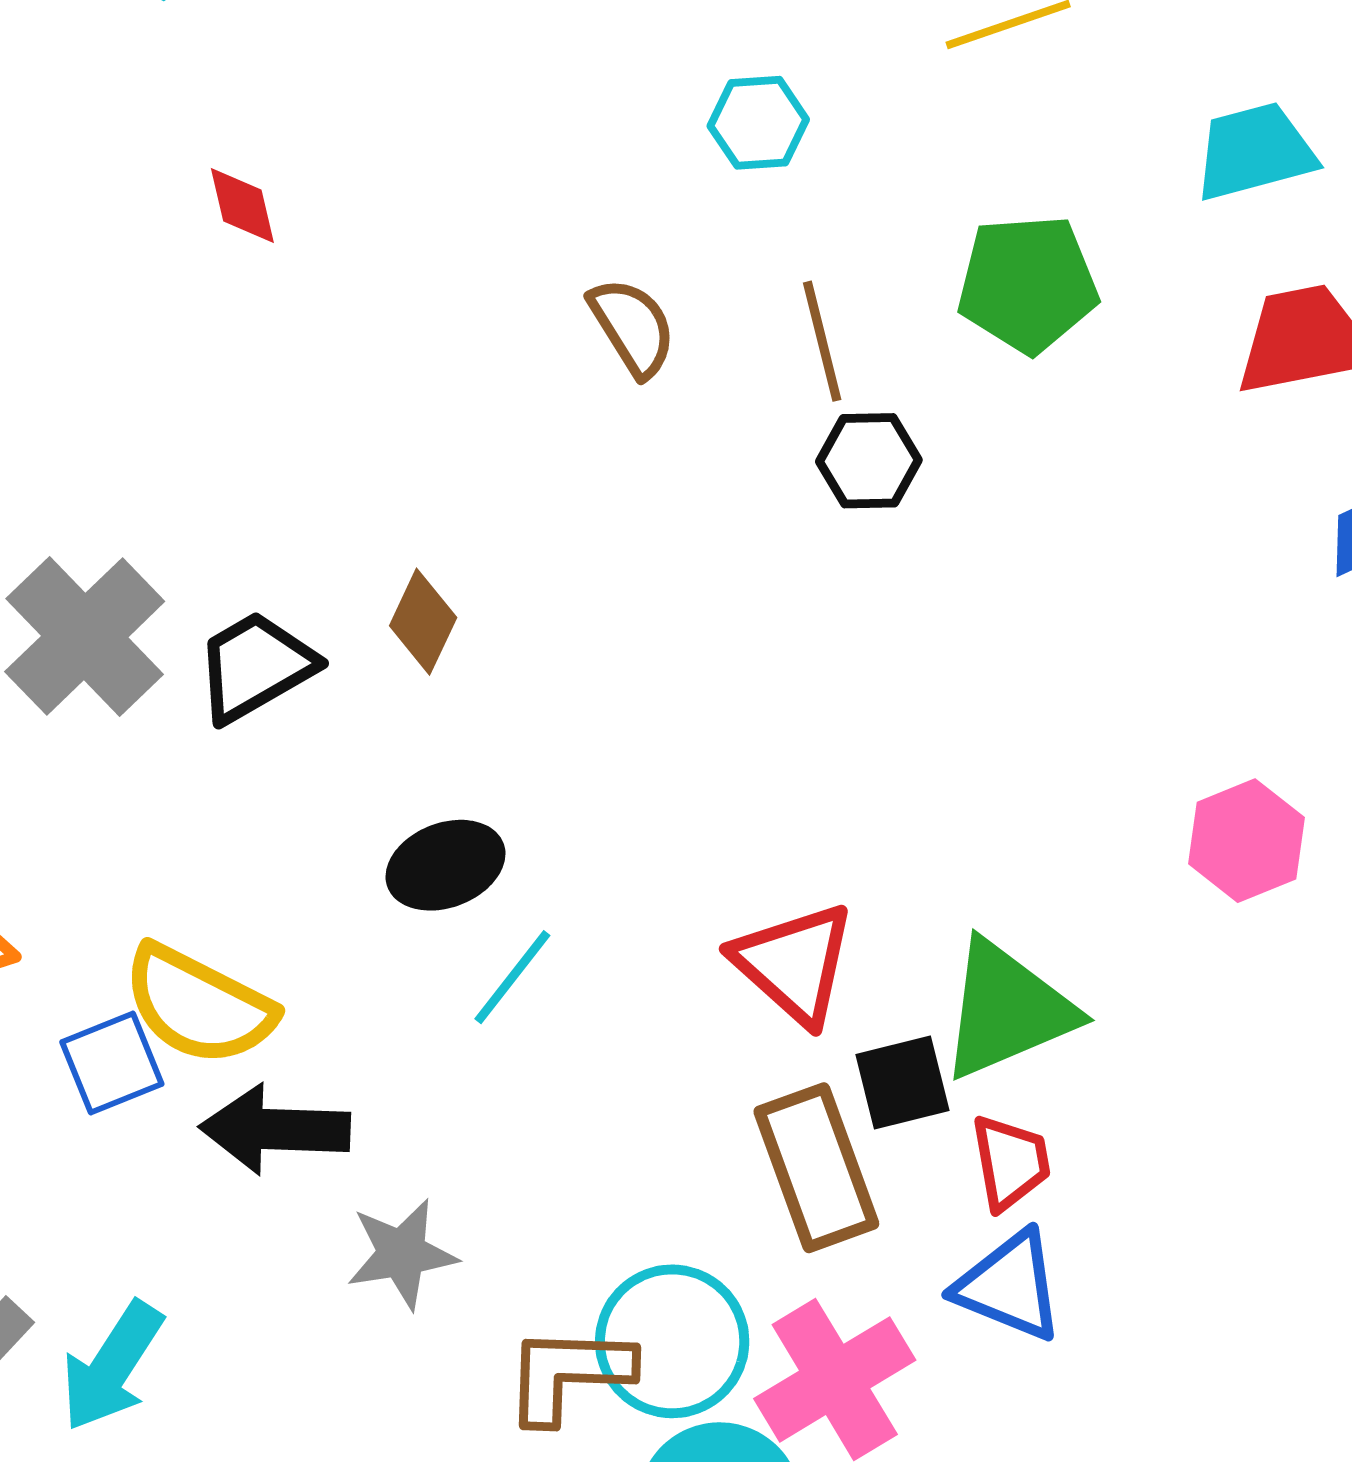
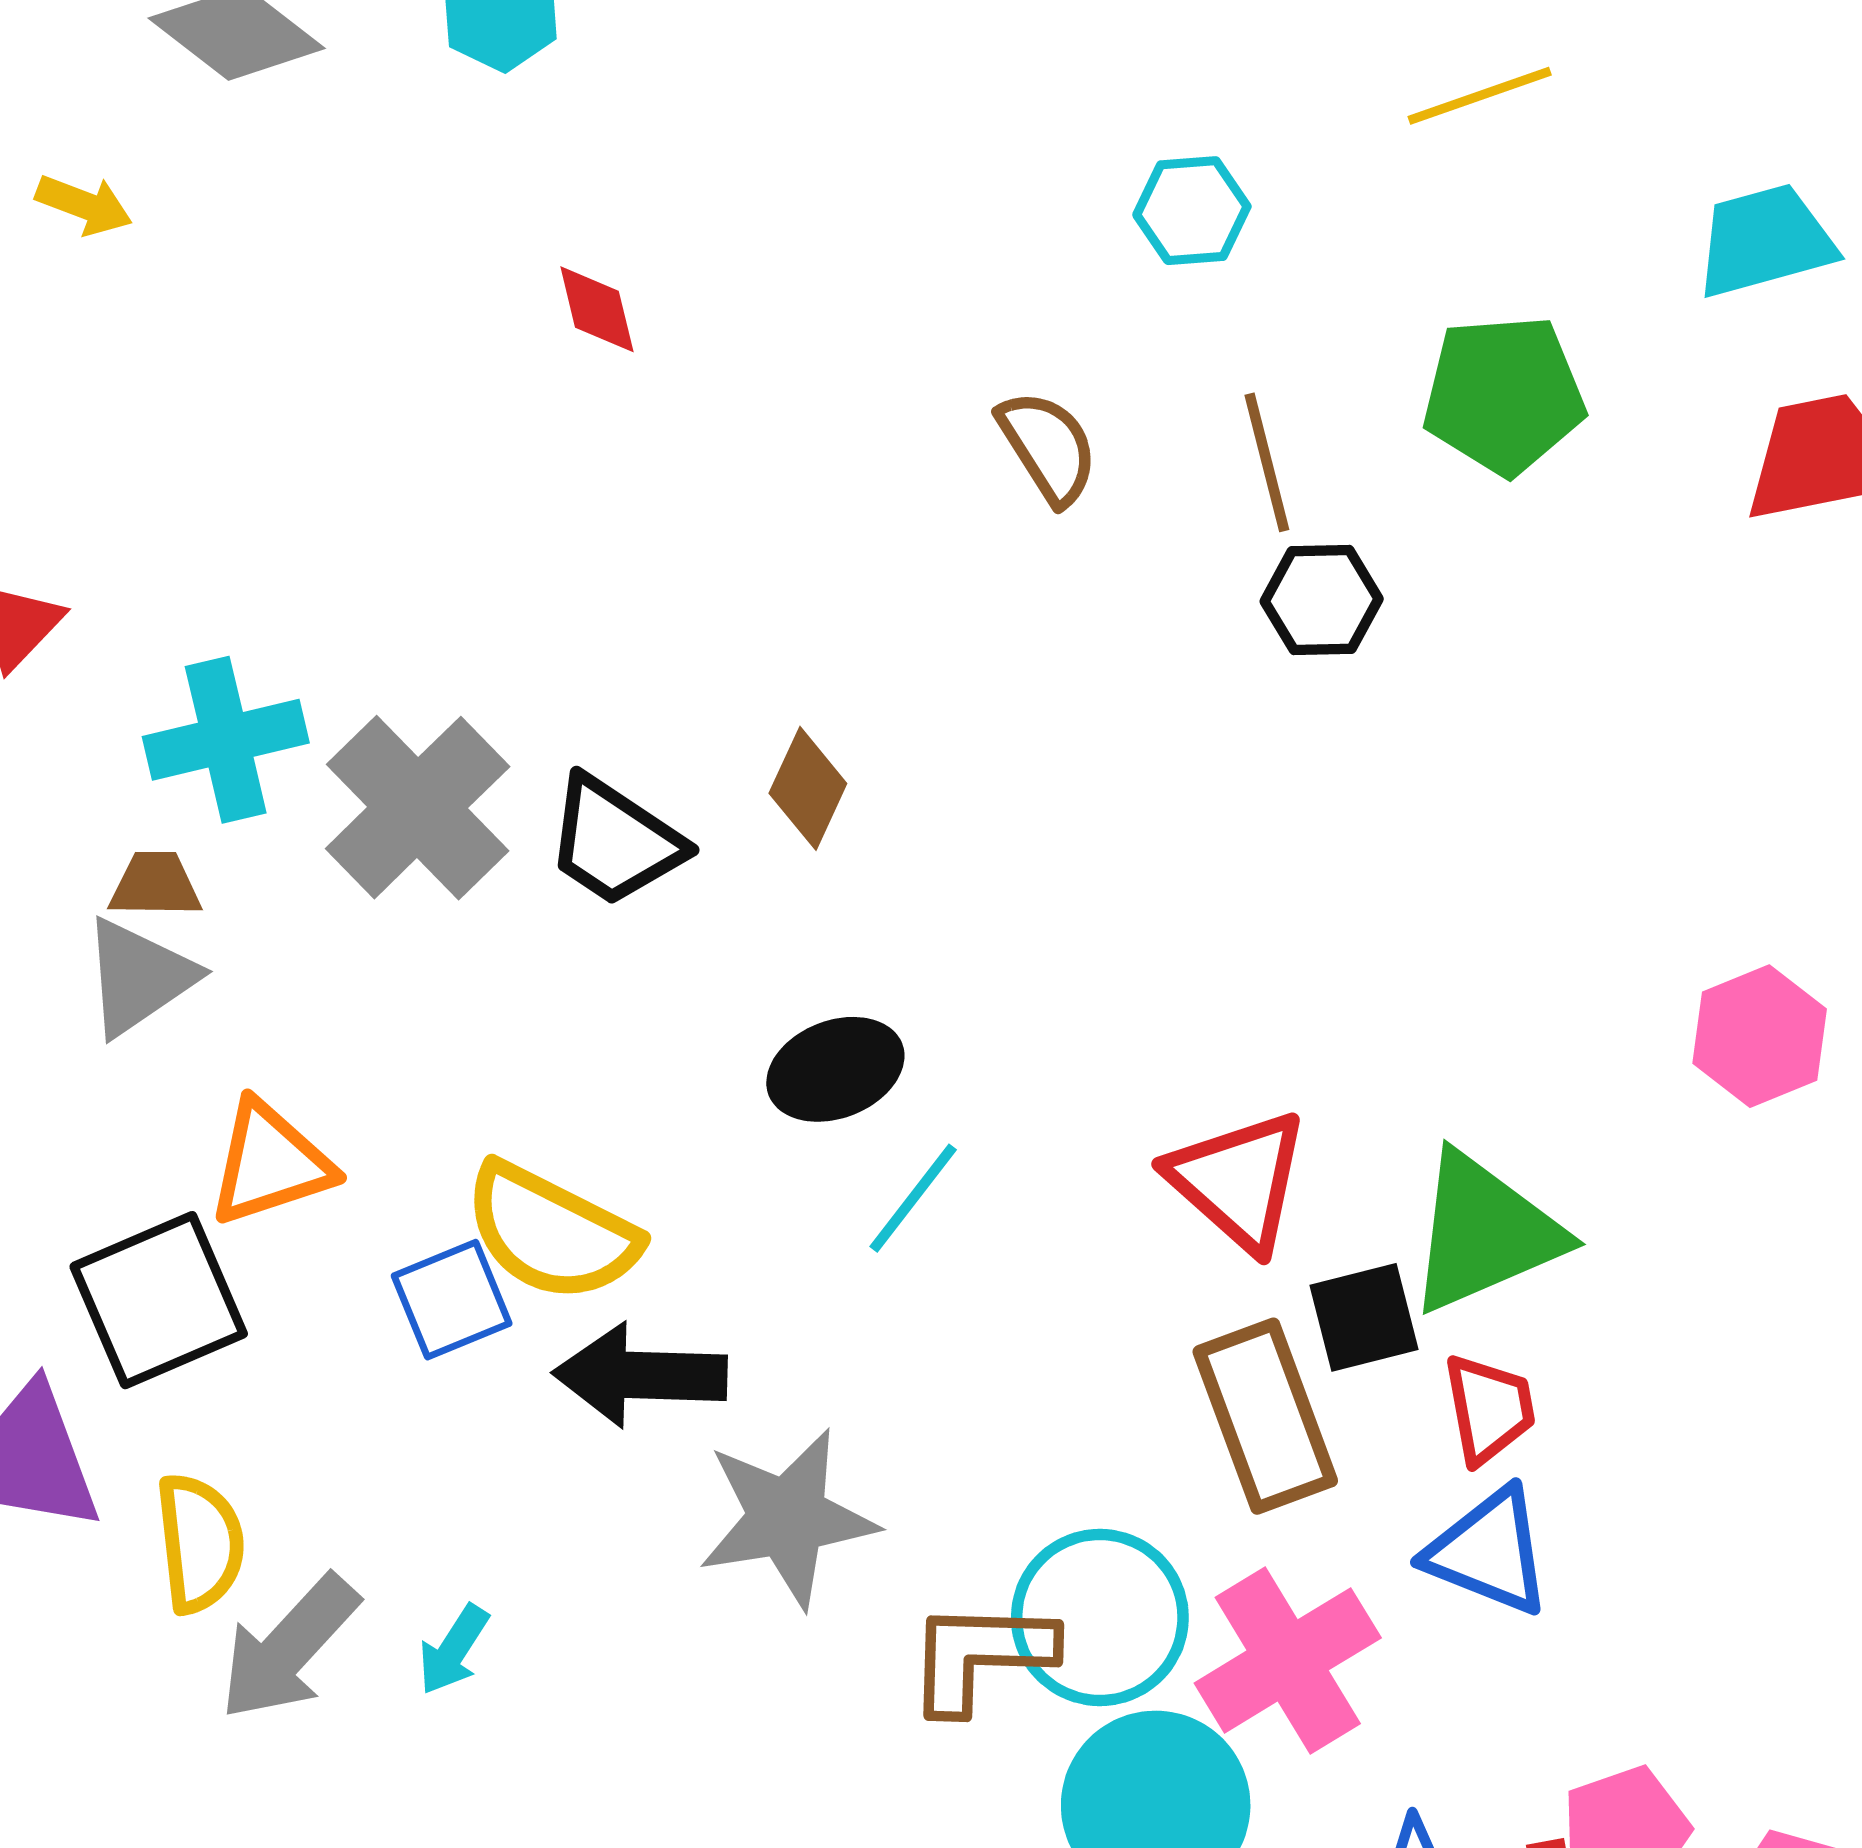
black trapezoid: (255, 667) -> (615, 841), turned -116
gray star: (402, 1254) -> (787, 1518), size x1.4
cyan arrow: (112, 1366) -> (453, 1650), size x0.6

